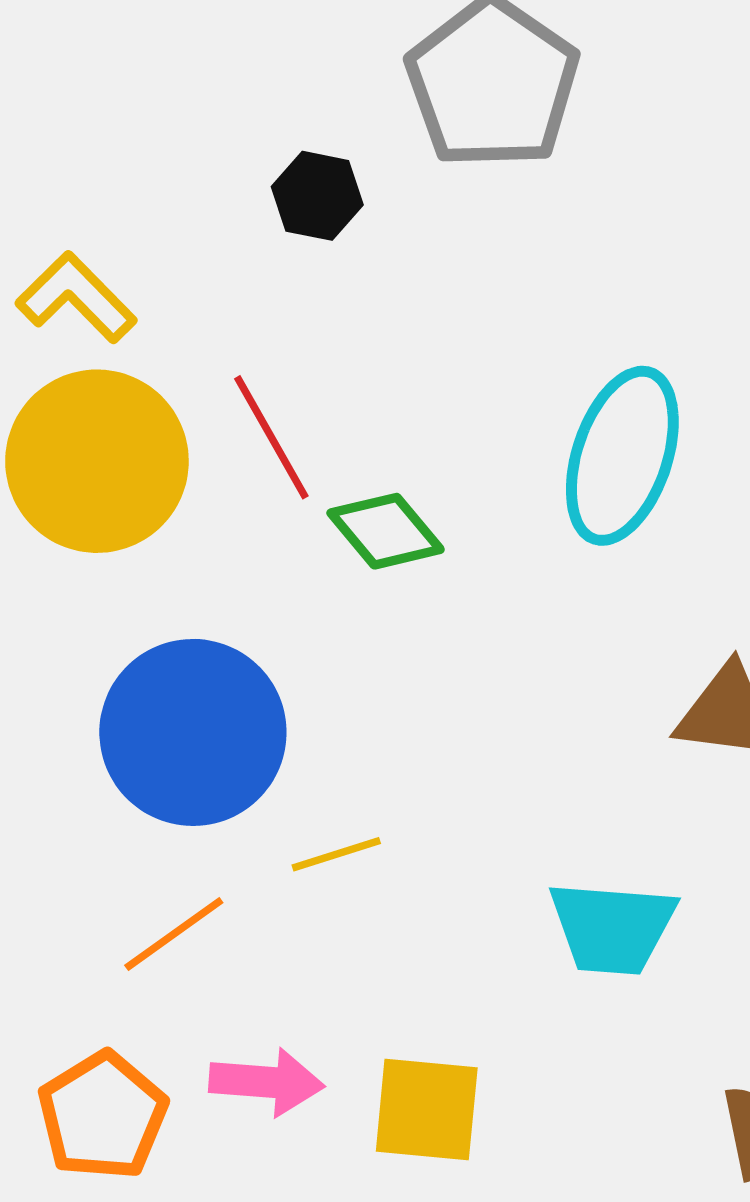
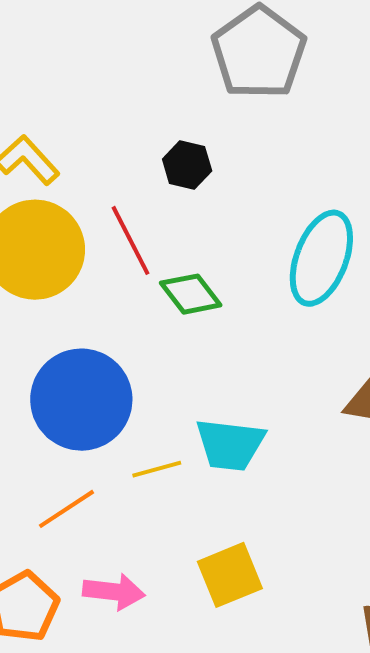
black hexagon: (317, 196) -> (187, 165), moved
cyan trapezoid: (612, 928) -> (230, 445), moved
yellow square: (427, 1110) -> (230, 575), moved, turned -30

